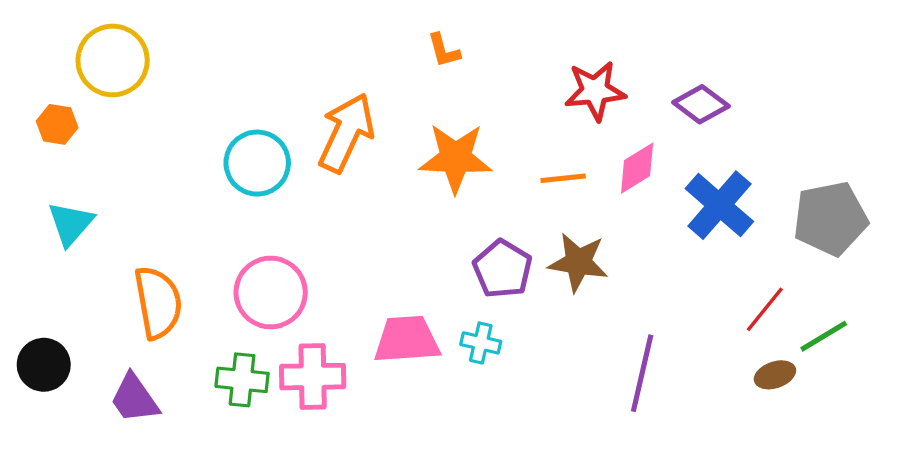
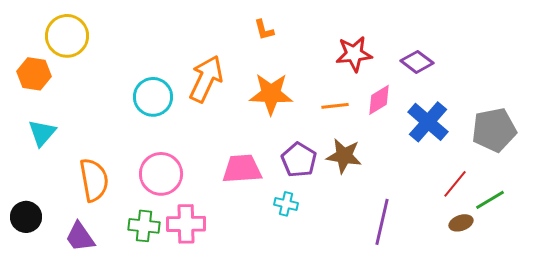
orange hexagon: (57, 124) -> (34, 74), size x1.4
pink trapezoid: (407, 340) -> (242, 169), moved

